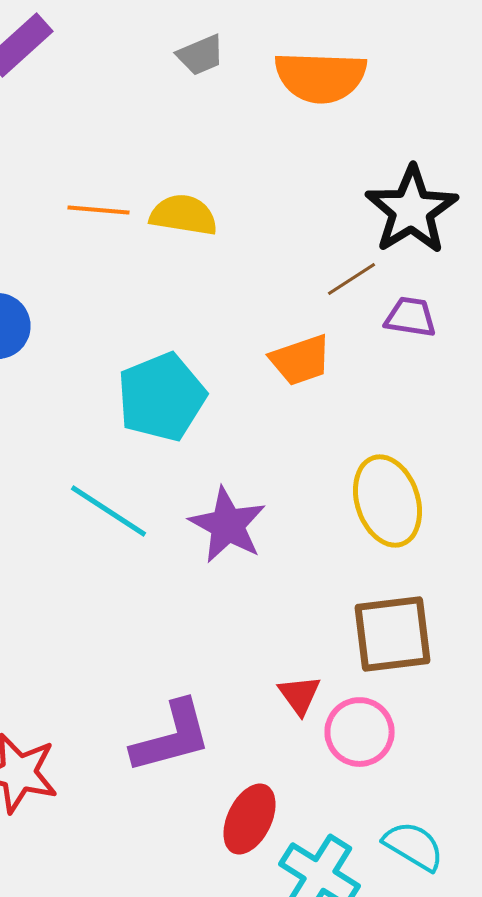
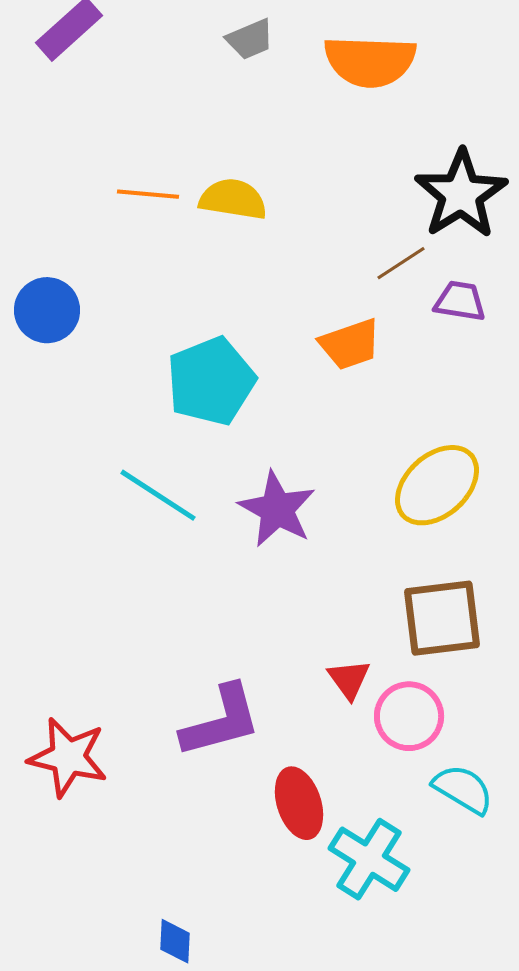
yellow ellipse: (388, 501) -> (437, 485), turned 66
red ellipse: (250, 819) -> (299, 803), turned -44
cyan semicircle: (414, 846) -> (463, 789), moved

